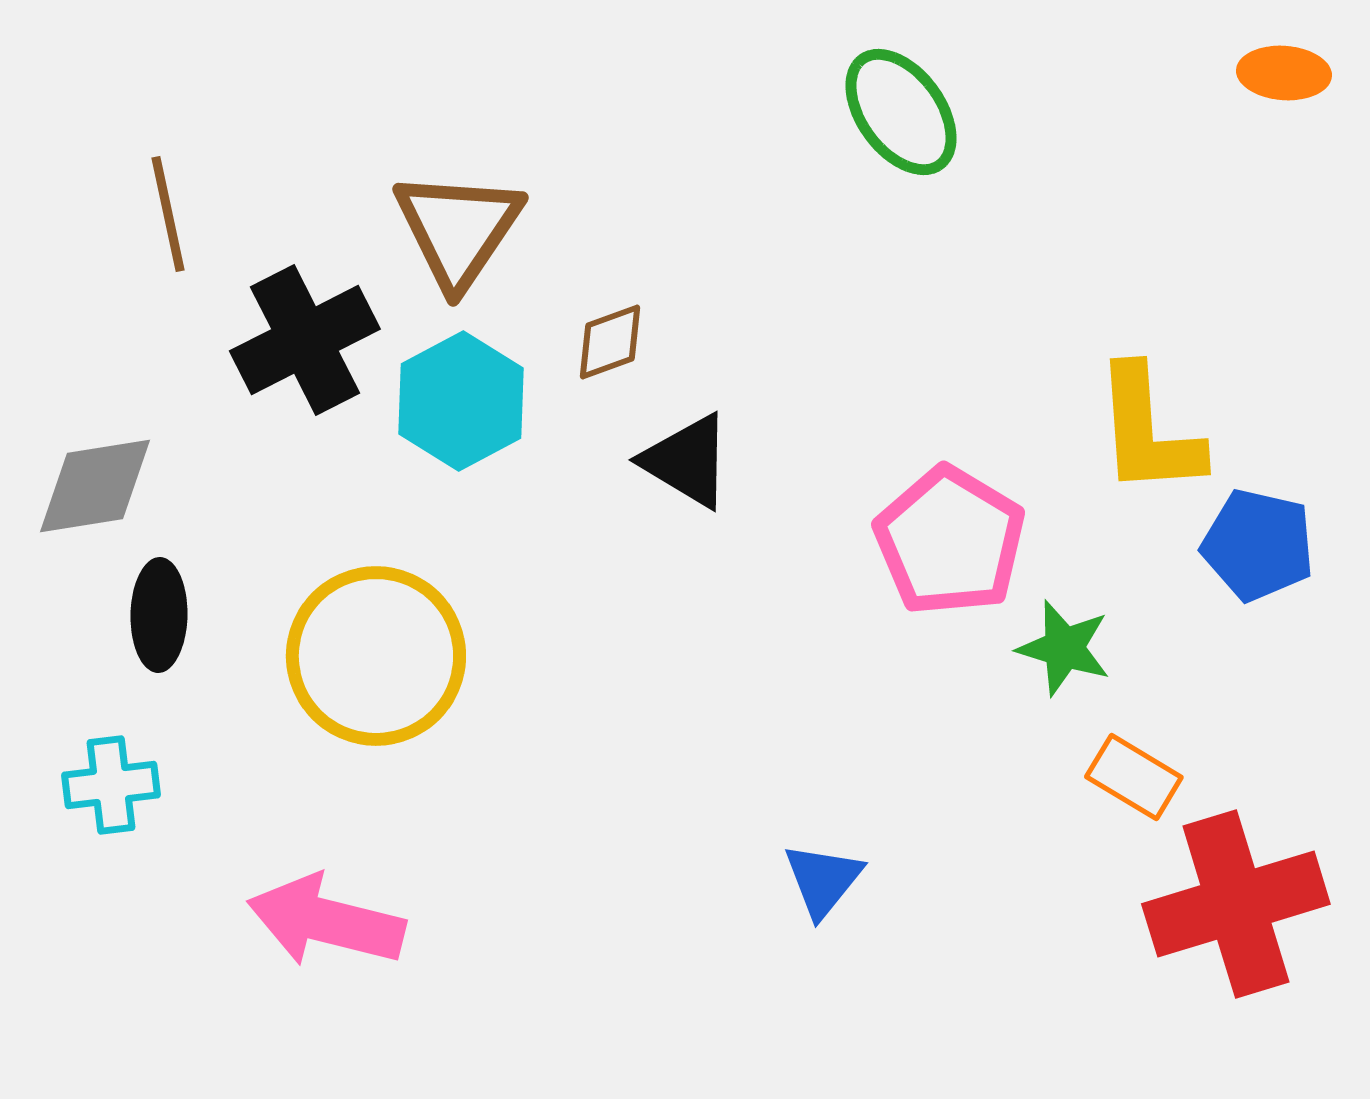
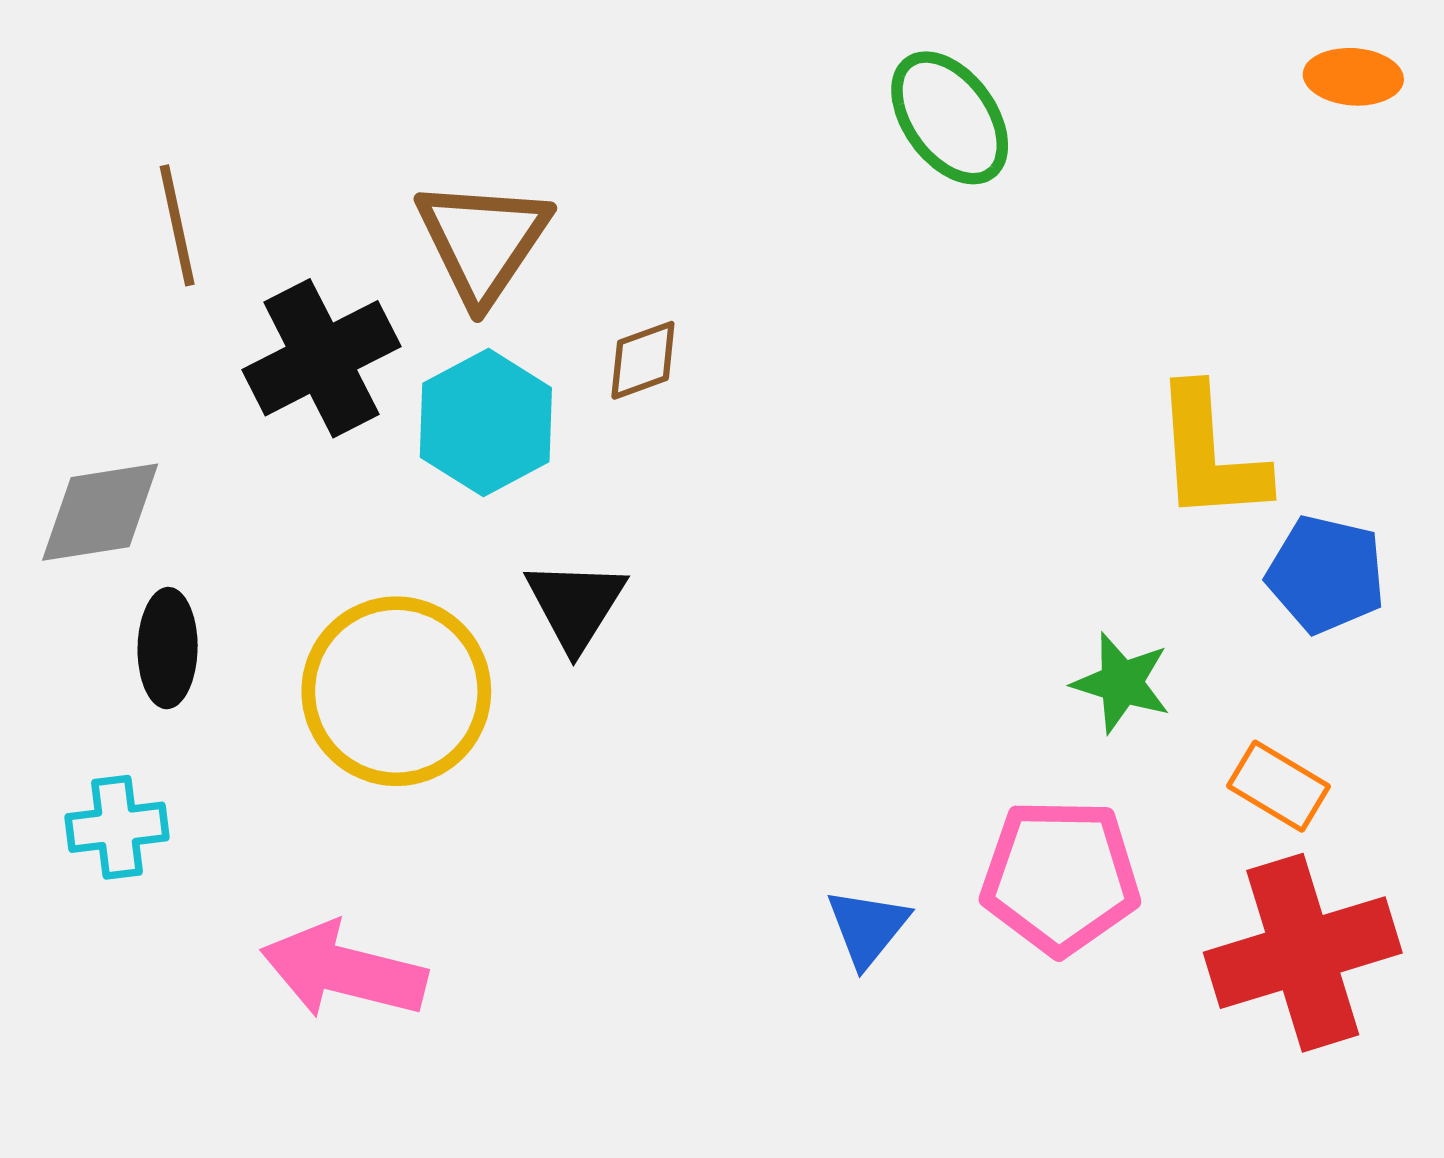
black triangle: (687, 461) -> (575, 605), moved, turned 31
pink pentagon: (950, 541) -> (1060, 877), moved, turned -30
orange rectangle: (1134, 777) -> (1279, 786), moved

